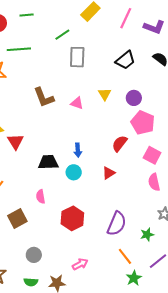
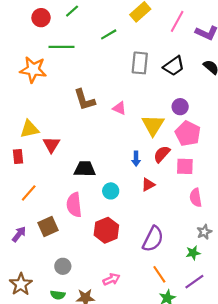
green line: (27, 15) -> (72, 11), turned -40
gray rectangle: (77, 57) -> (140, 63), moved
yellow triangle: (105, 94) -> (153, 125), moved, size x1.6
blue arrow: (78, 150) -> (136, 159), moved
pink square: (152, 155) -> (185, 166), moved, turned -30
cyan circle: (74, 172) -> (111, 191), moved
pink semicircle: (41, 197) -> (74, 205), size x1.6
green star: (147, 235) -> (193, 253), moved

